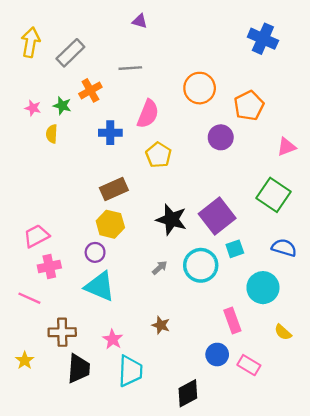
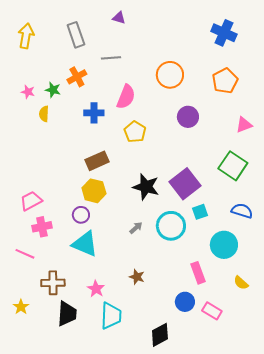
gray rectangle: (70, 53) -> (76, 35), moved, turned -65
orange pentagon: (249, 106) -> (225, 81), moved

